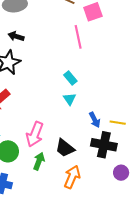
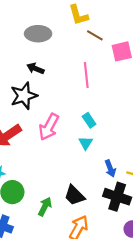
pink line: (78, 37) -> (86, 75), moved
pink arrow: (35, 134) -> (49, 127), moved

